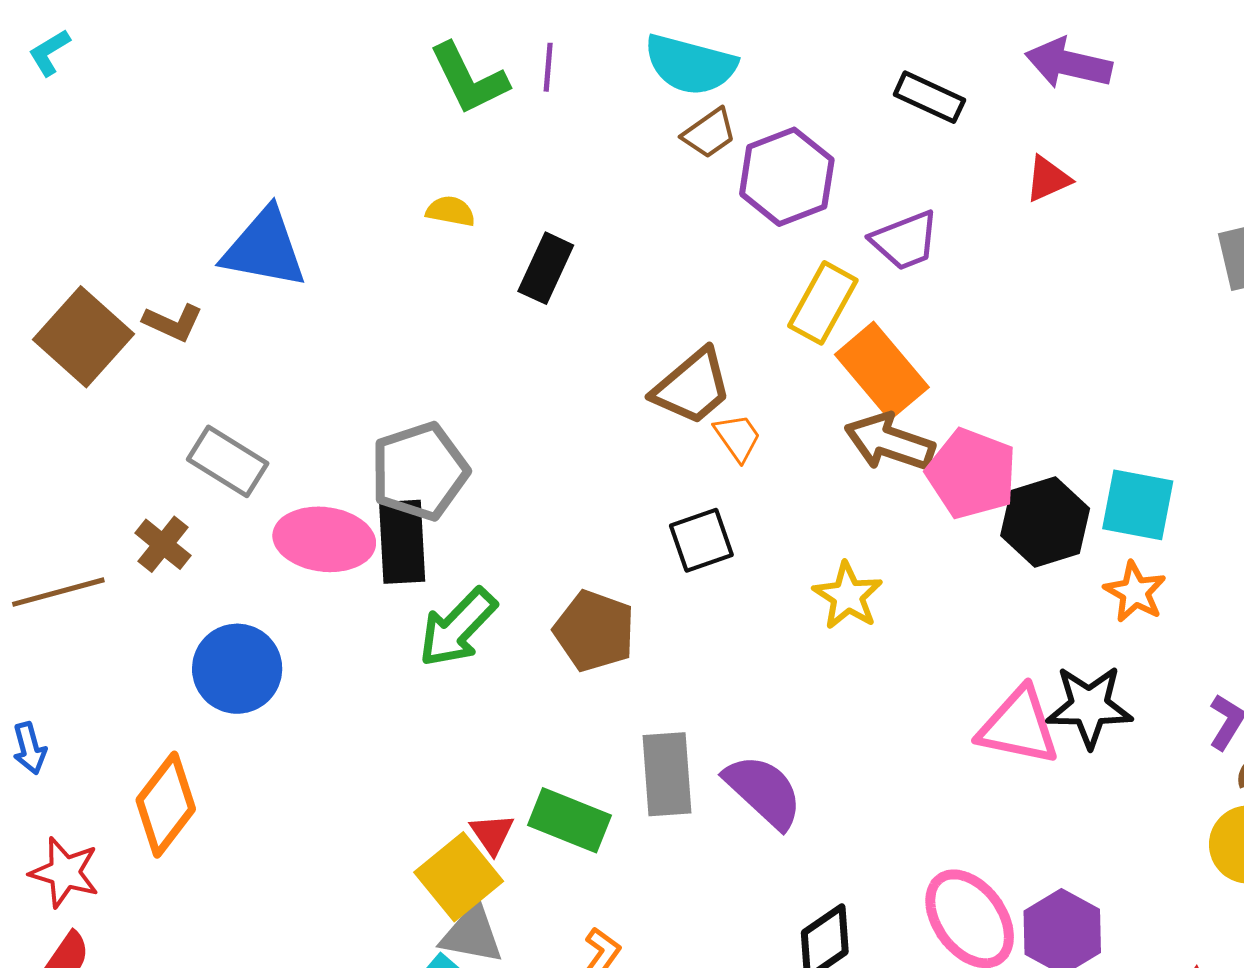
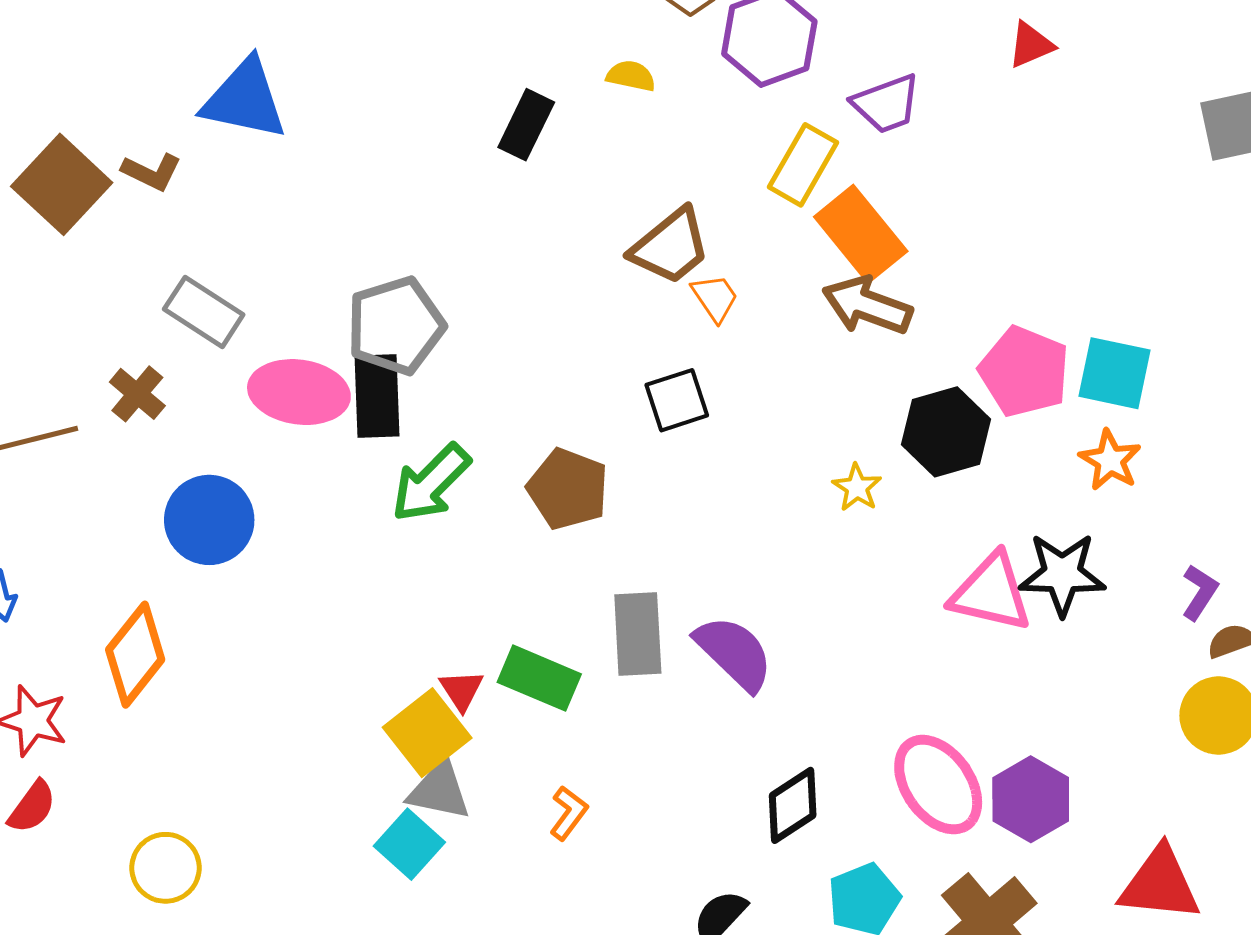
yellow semicircle: (451, 211) -> (631, 76), moved
pink pentagon: (972, 474) -> (1024, 372), moved
black hexagon: (1045, 522) -> (946, 432), moved
yellow star: (848, 596) -> (857, 488), moved, size x0.7

